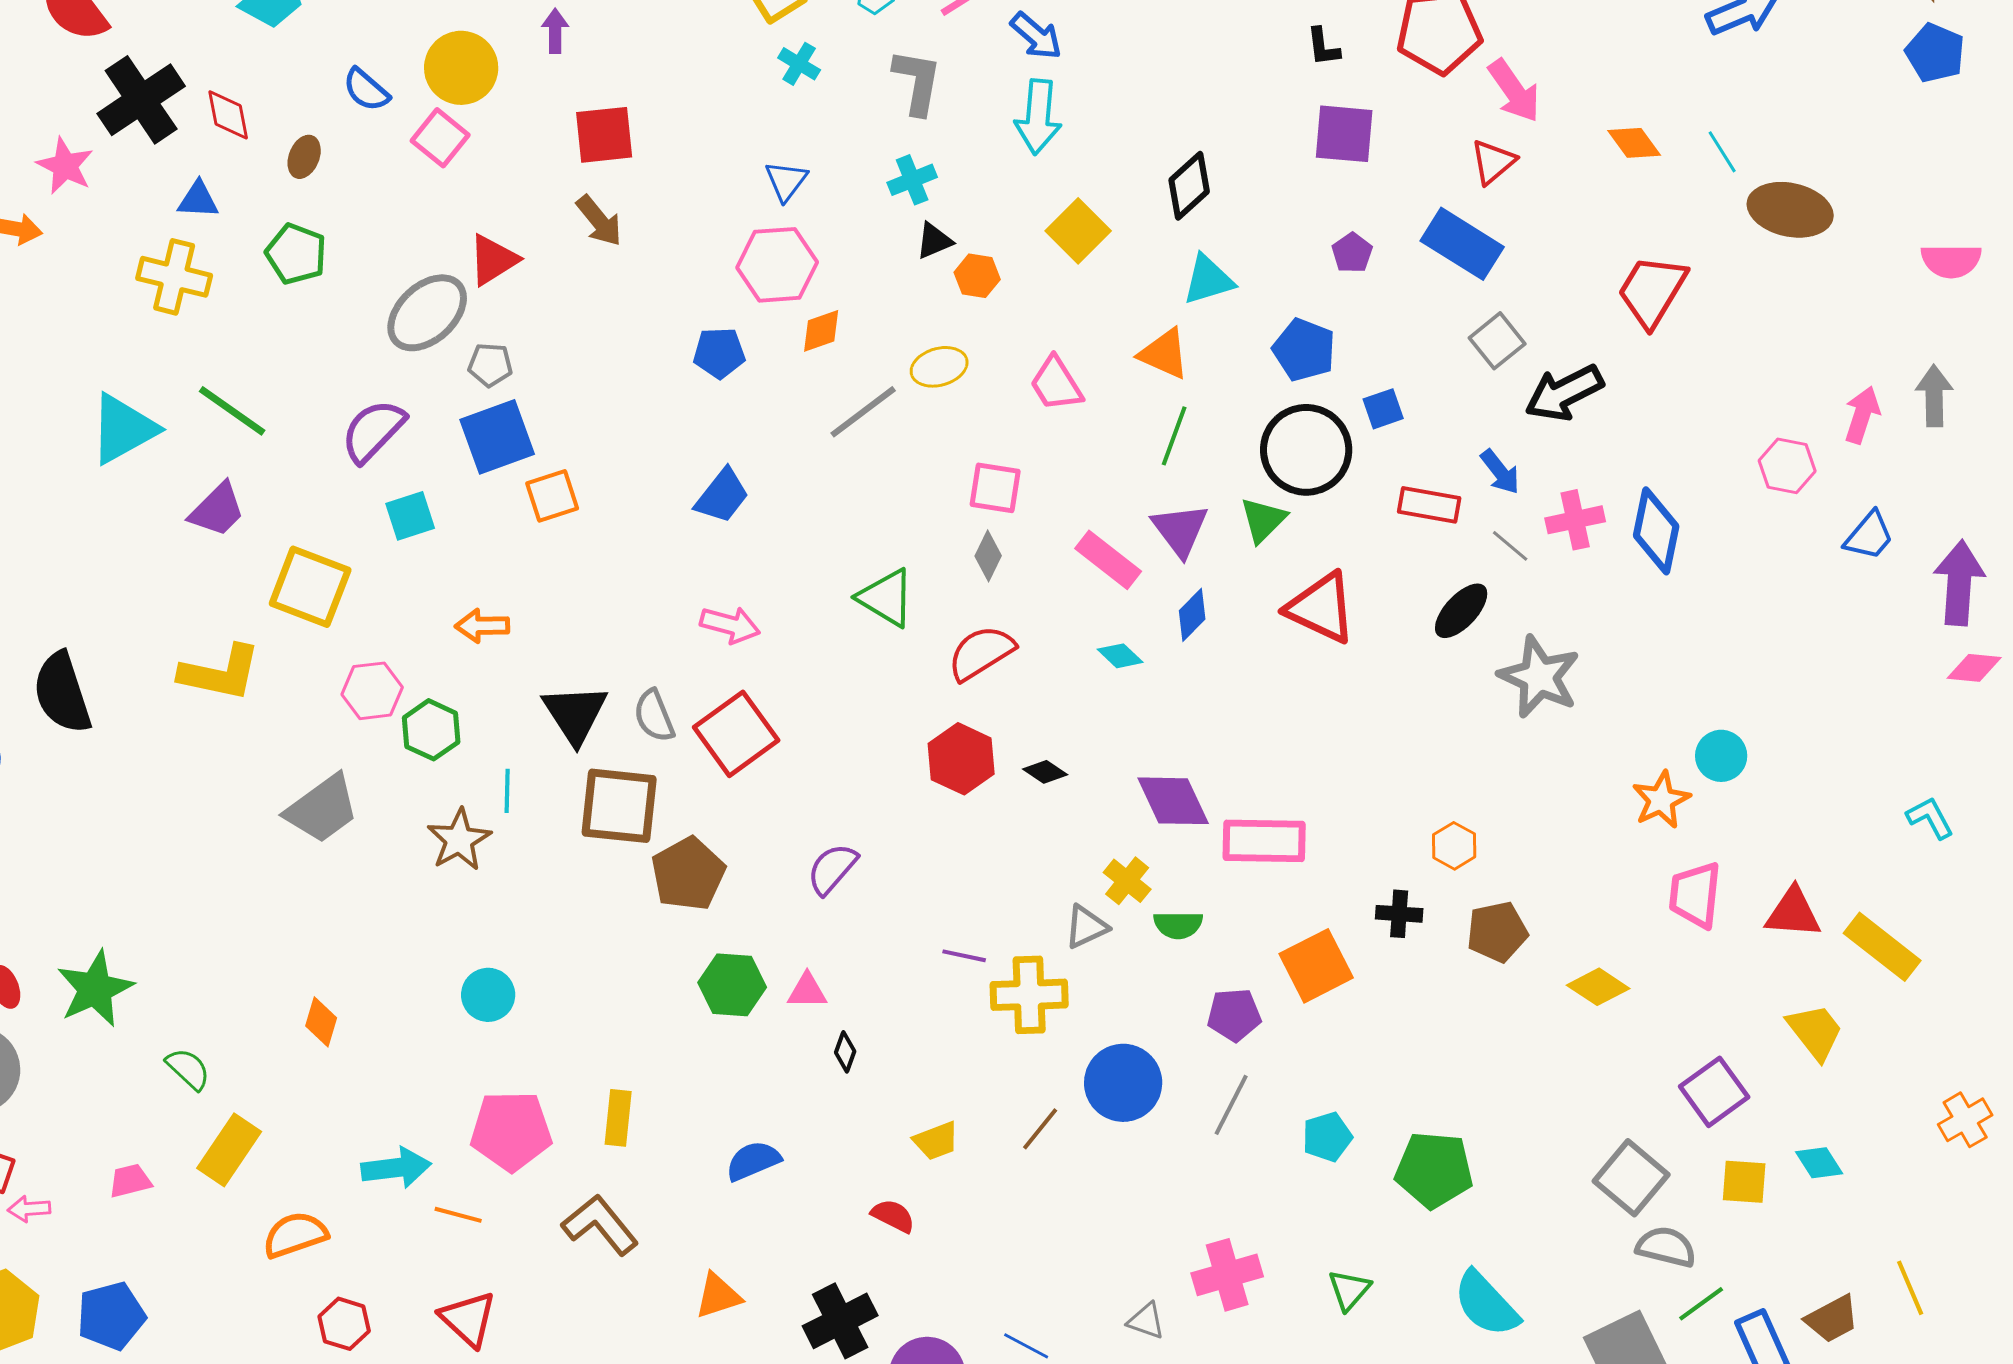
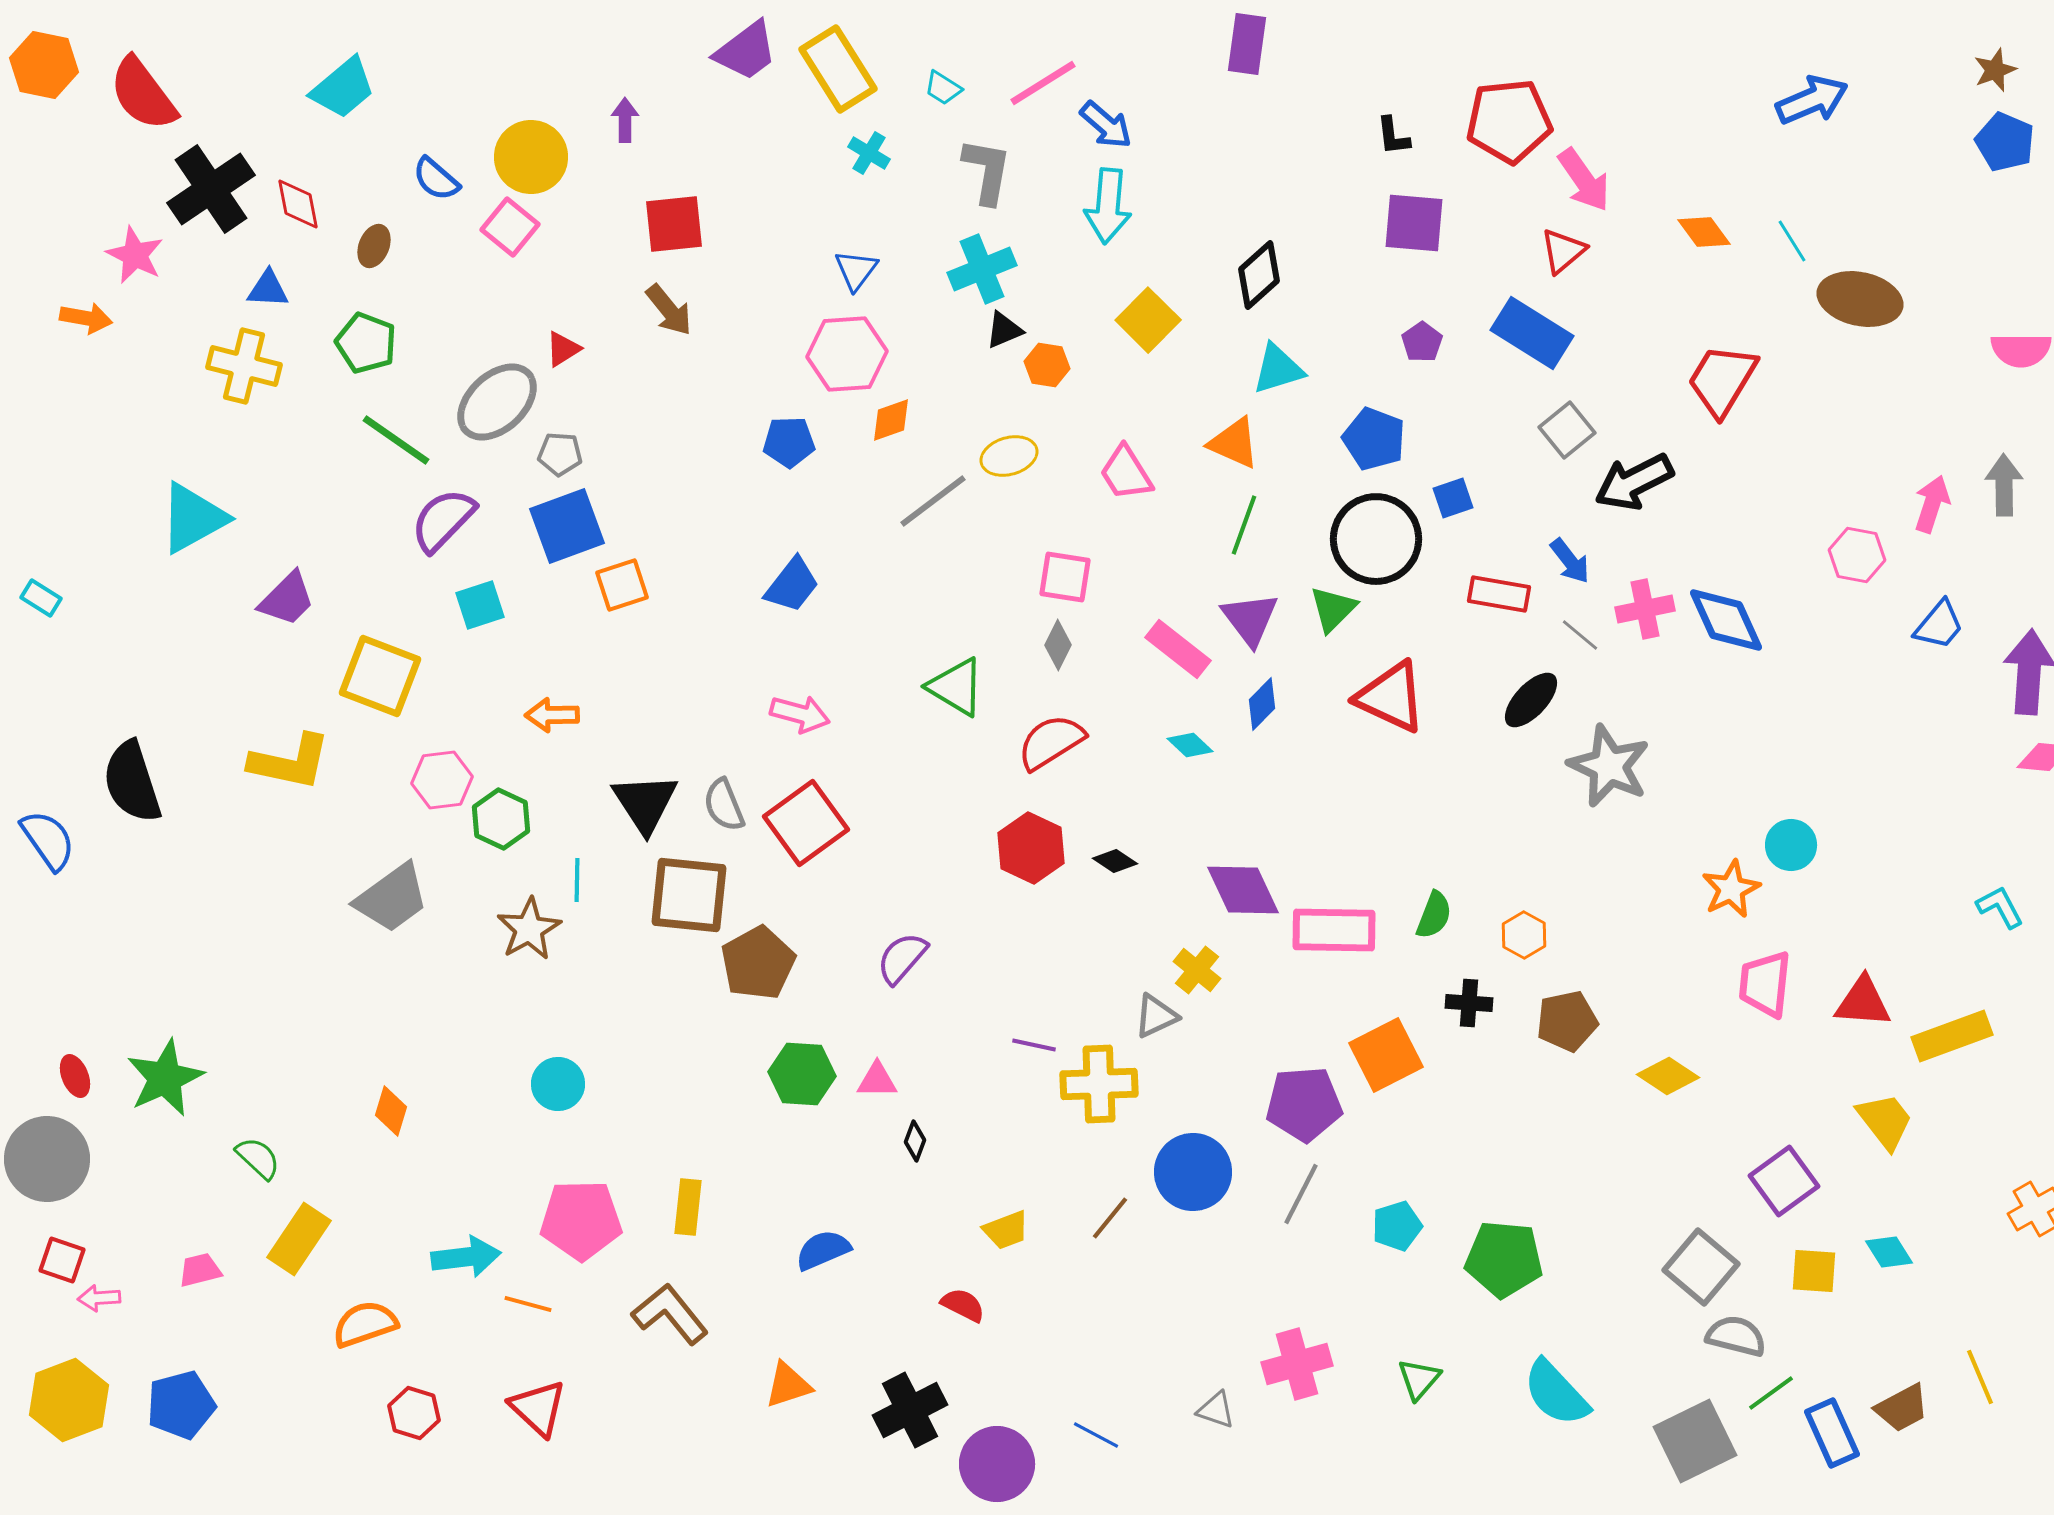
cyan cross: (912, 180) -> (982, 269), size x1.4
red triangle: (493, 260) -> (563, 349), size x0.7
green line: (232, 411) -> (396, 440), moved
blue diamond: (1656, 531) -> (1726, 620), turned -36
green semicircle: (1178, 925) -> (1434, 915), moved, turned -69
yellow rectangle: (1882, 947) -> (1952, 1036), turned -58
purple pentagon: (1234, 1015) -> (1304, 1104), size x1.4

